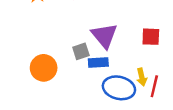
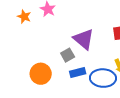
blue rectangle: (98, 63) -> (78, 73), moved

